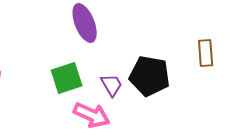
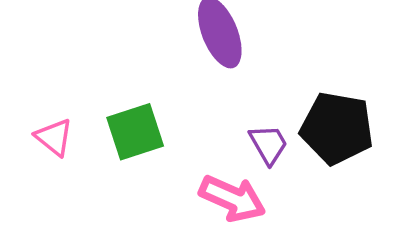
green square: (67, 78) -> (135, 132), moved

